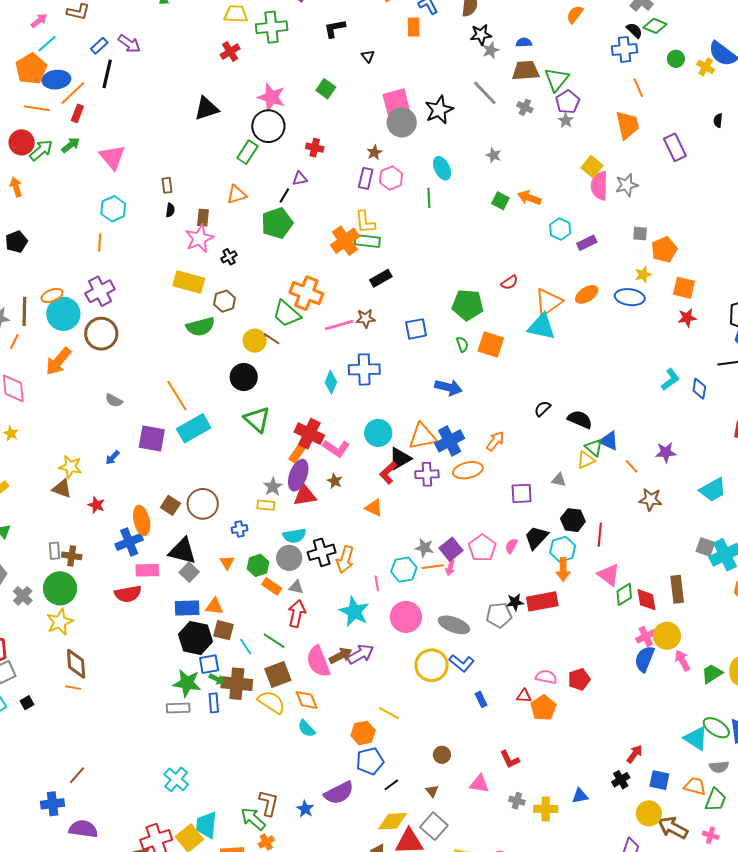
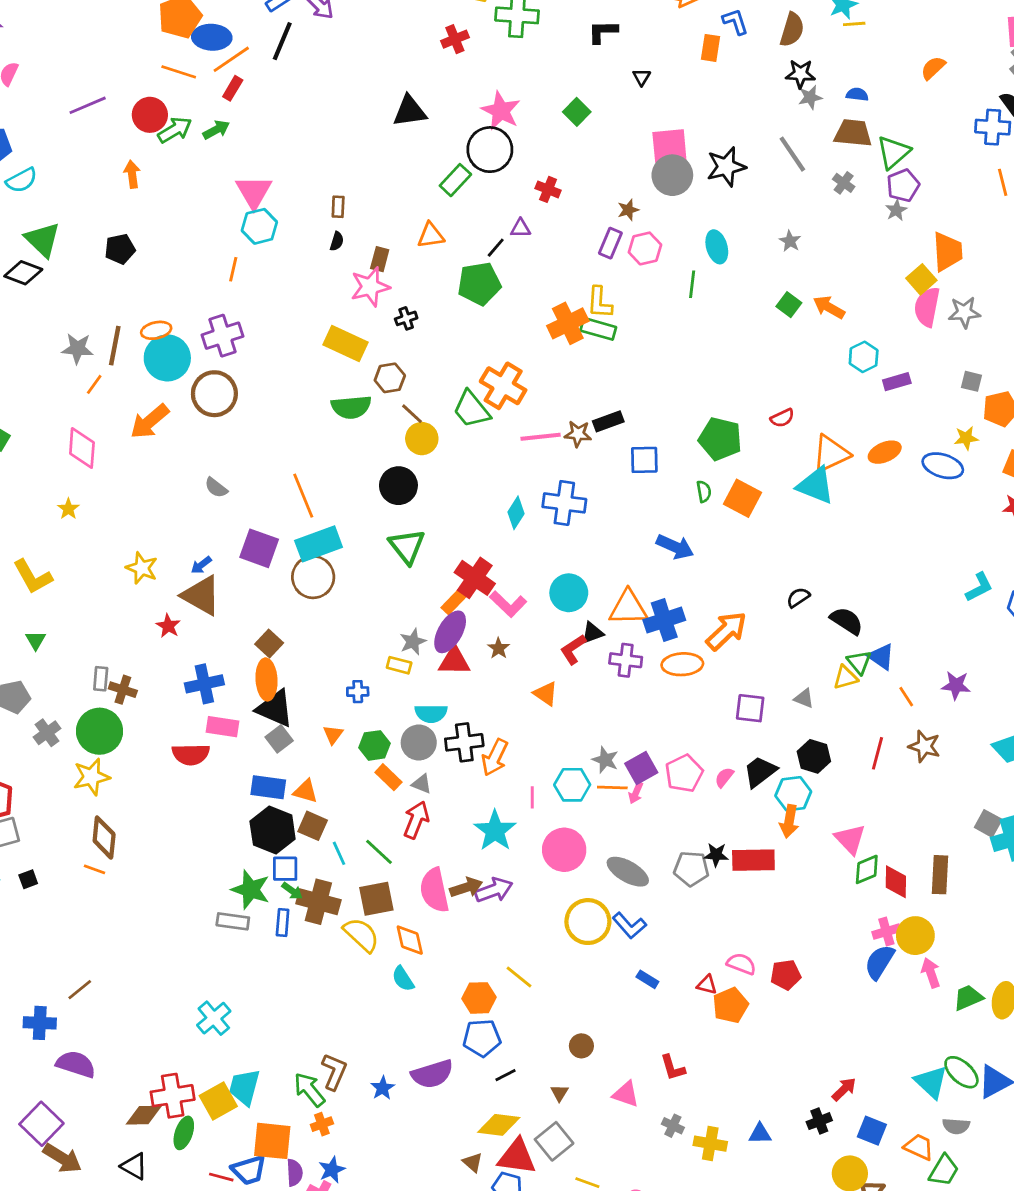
orange trapezoid: (627, 125) -> (948, 252), moved
pink triangle: (112, 157) -> (254, 192), moved
black rectangle: (381, 278) -> (608, 421), moved
brown line: (272, 339) -> (412, 414), moved
orange arrow: (495, 441) -> (726, 631), size x1.5
black triangle: (400, 459) -> (592, 633), size x0.7
brown triangle: (62, 489) -> (201, 595), moved, size x1.5
brown circle: (203, 504) -> (313, 577), moved
orange ellipse: (142, 520) -> (267, 679), moved
red line: (600, 535) -> (877, 753), moved
blue rectangle: (481, 699) -> (647, 979), turned -42

